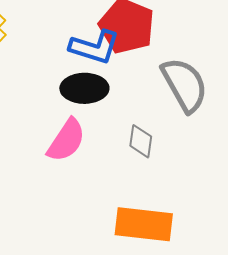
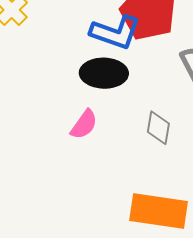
pink semicircle: (66, 140) -> (84, 124), size x0.7

